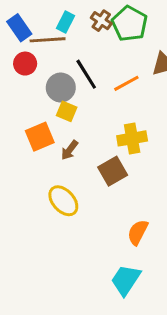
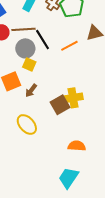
brown line: (48, 40) -> (23, 29), moved
yellow cross: (132, 138) -> (73, 98), moved
orange semicircle: (138, 232) -> (77, 146), turned 66

